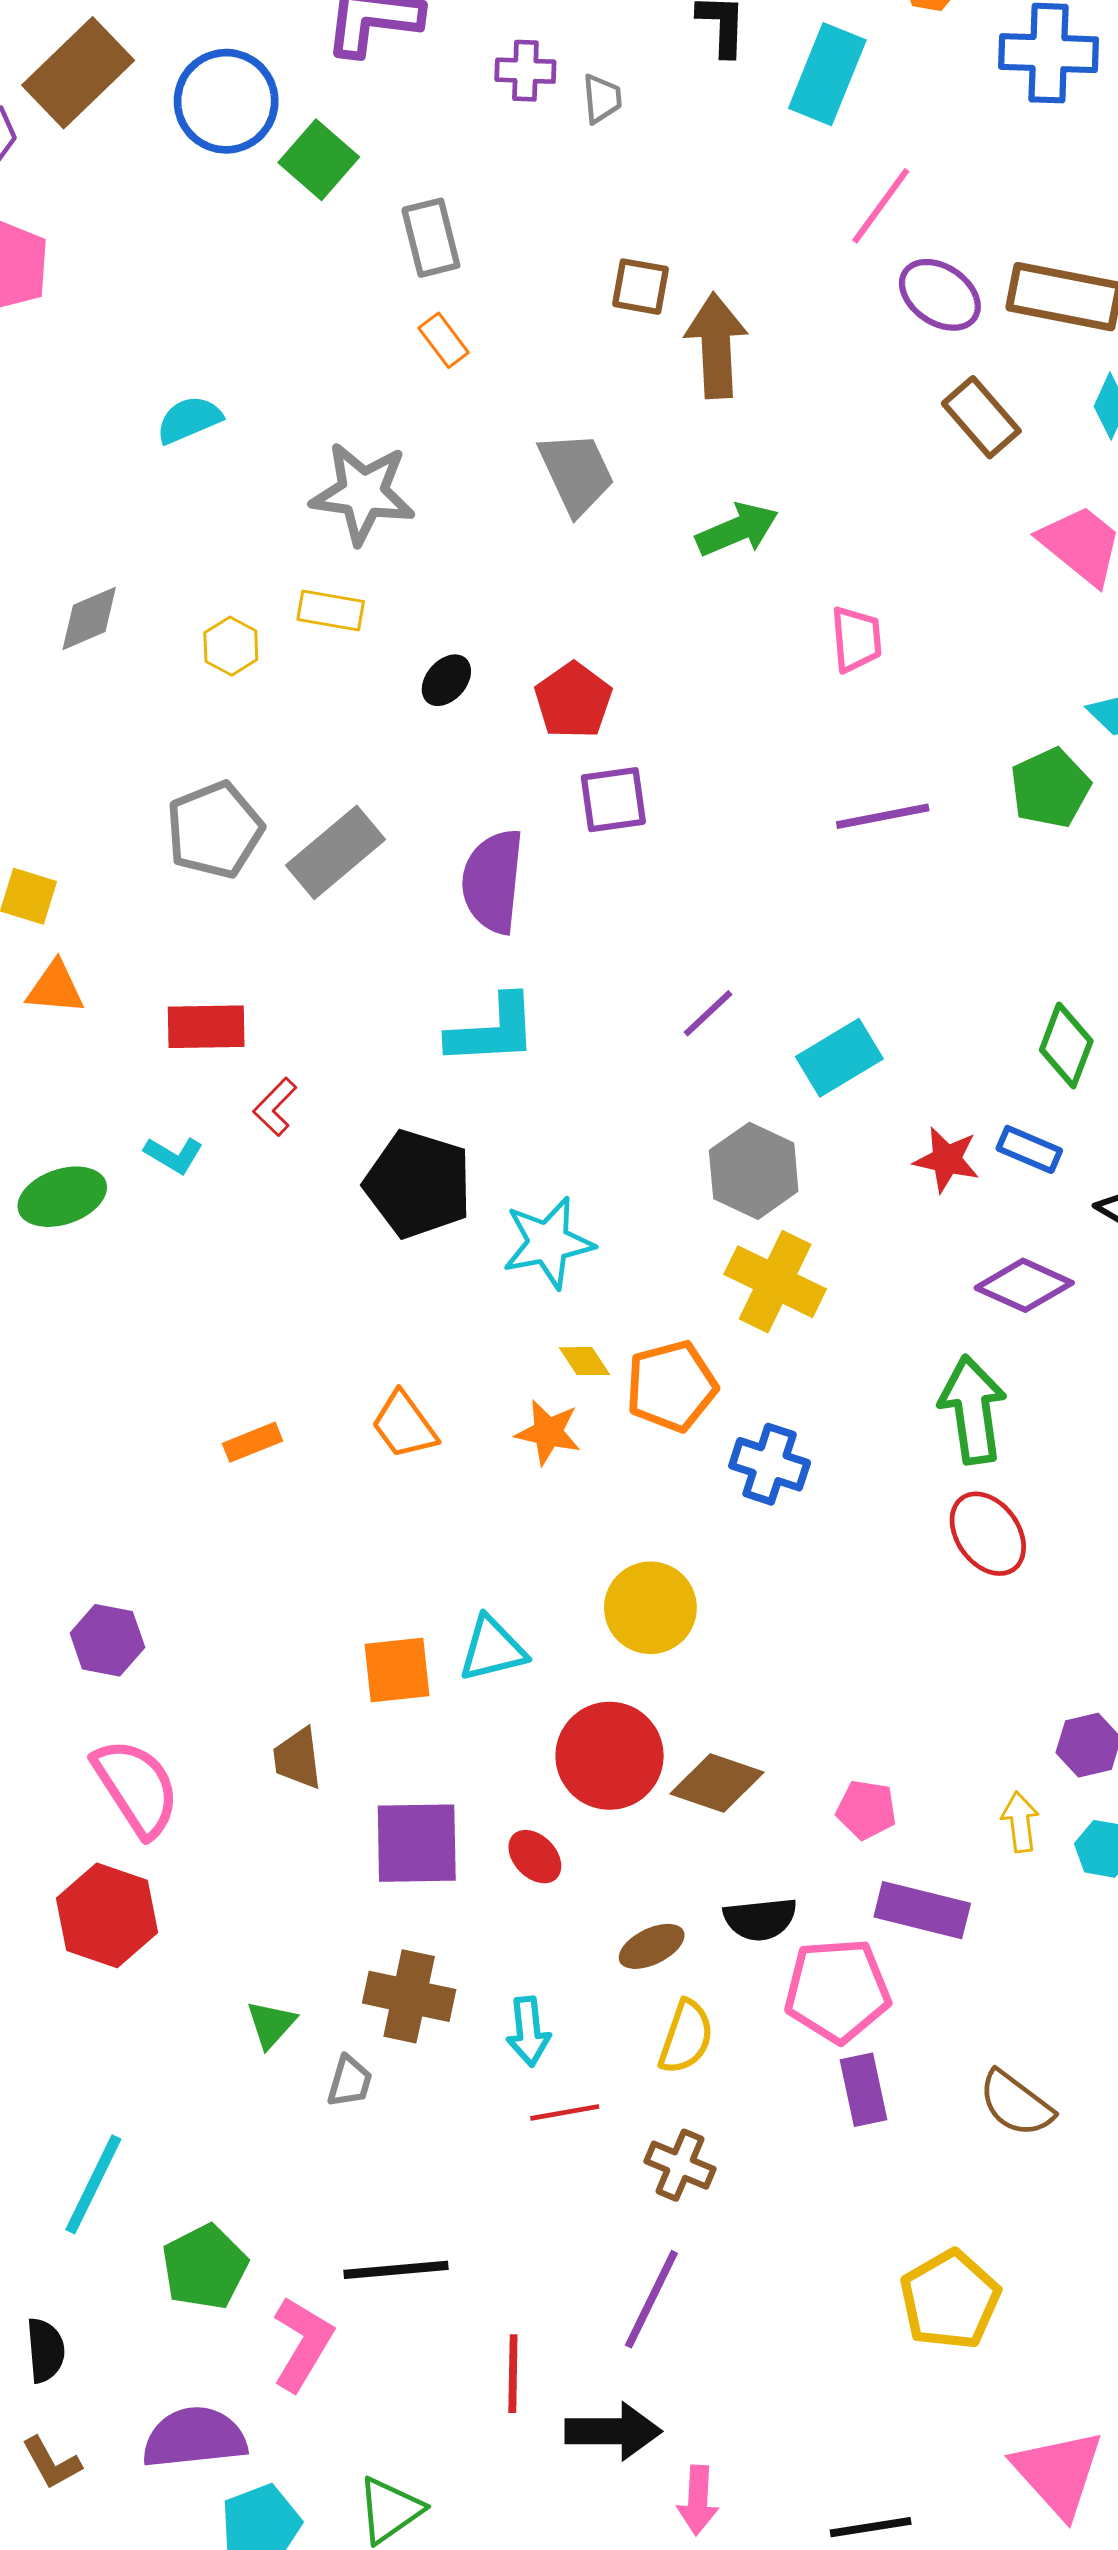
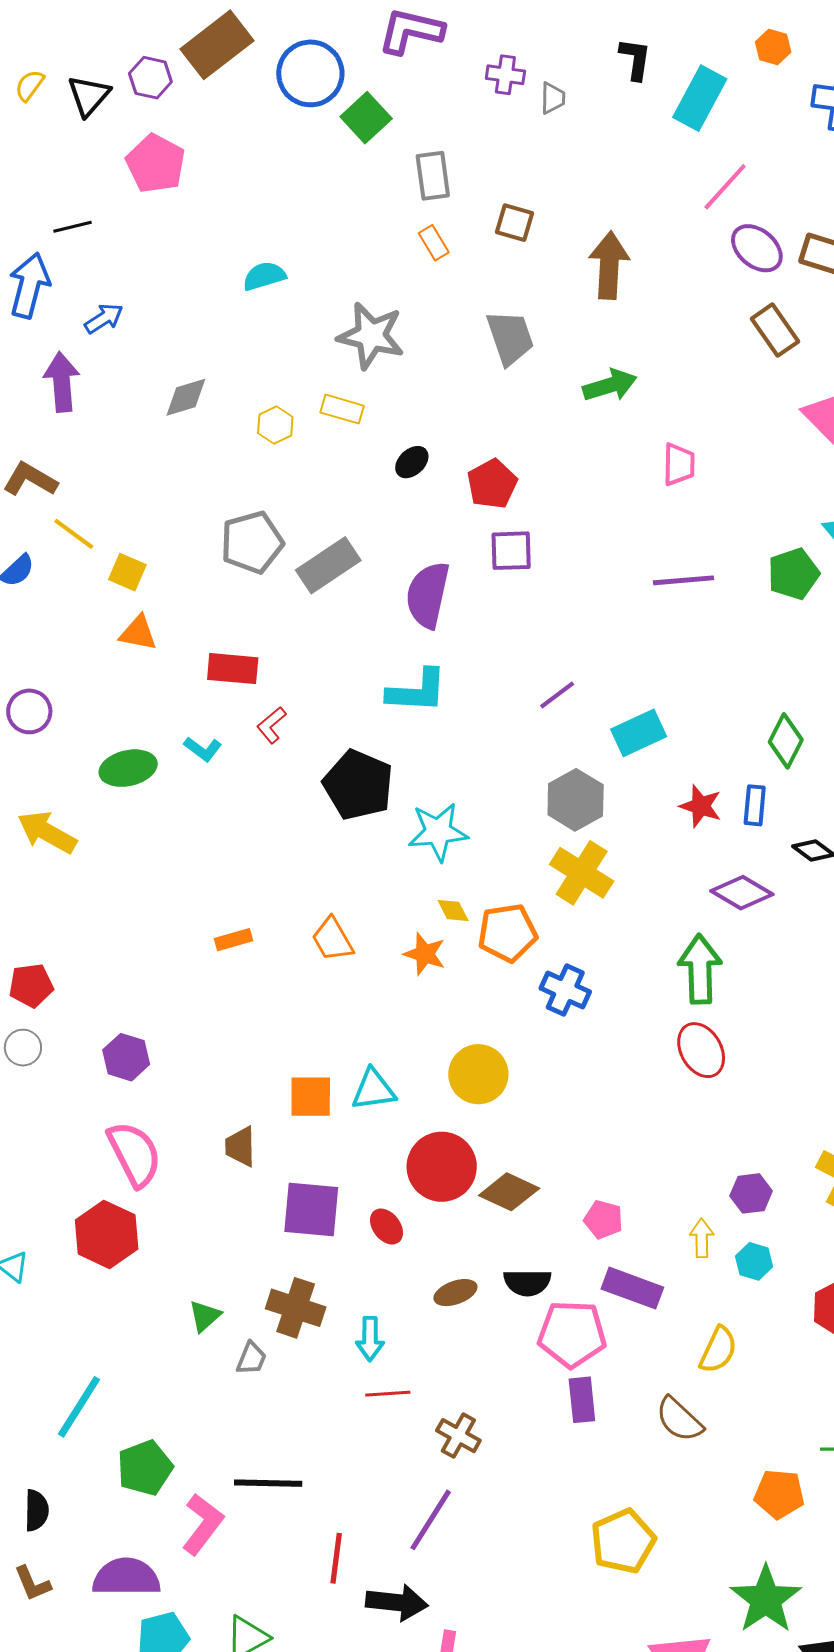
brown square: (640, 287) -> (515, 223), moved
blue rectangle: (1029, 1149) -> (755, 805), turned 66
yellow semicircle: (686, 2037) -> (718, 1350), moved

